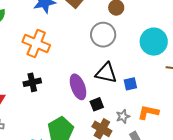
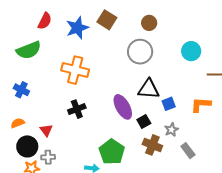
cyan circle: (154, 42) -> (191, 51), size x0.7
blue square: (130, 84) -> (169, 104), moved
orange L-shape: (148, 112) -> (201, 105), moved

